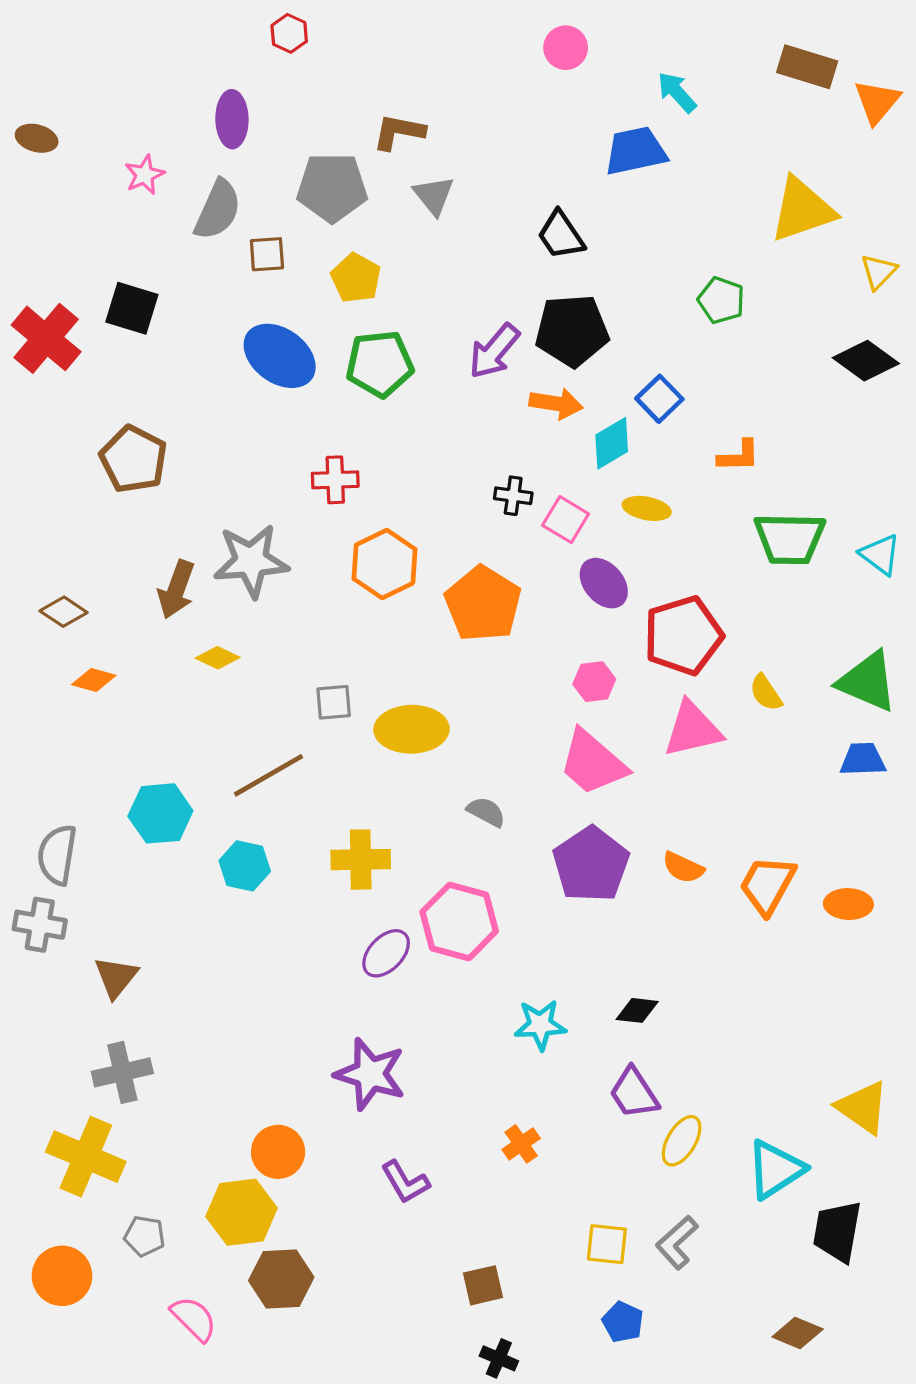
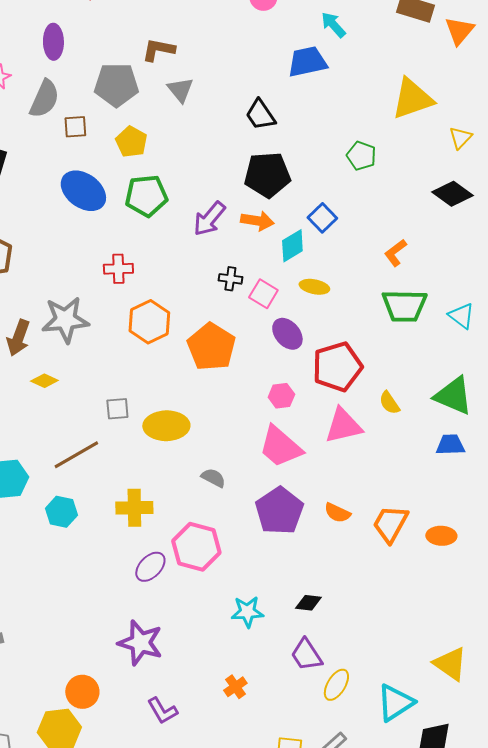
purple arrow: (494, 351) -> (209, 219), moved
orange L-shape: (739, 456) -> (395, 253), moved, turned 144

